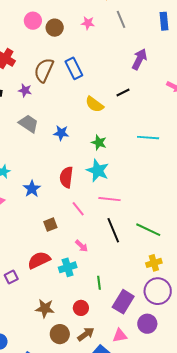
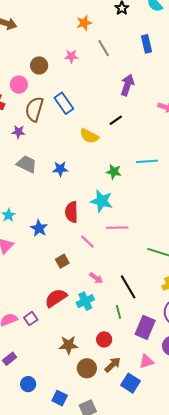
pink circle: (33, 21) -> (19, 85), moved
green star: (99, 143) -> (114, 172), moved
black line: (113, 230) -> (128, 287), moved

